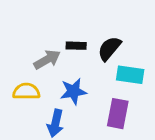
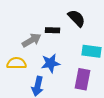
black semicircle: (109, 48) -> (76, 18), moved, turned 96

